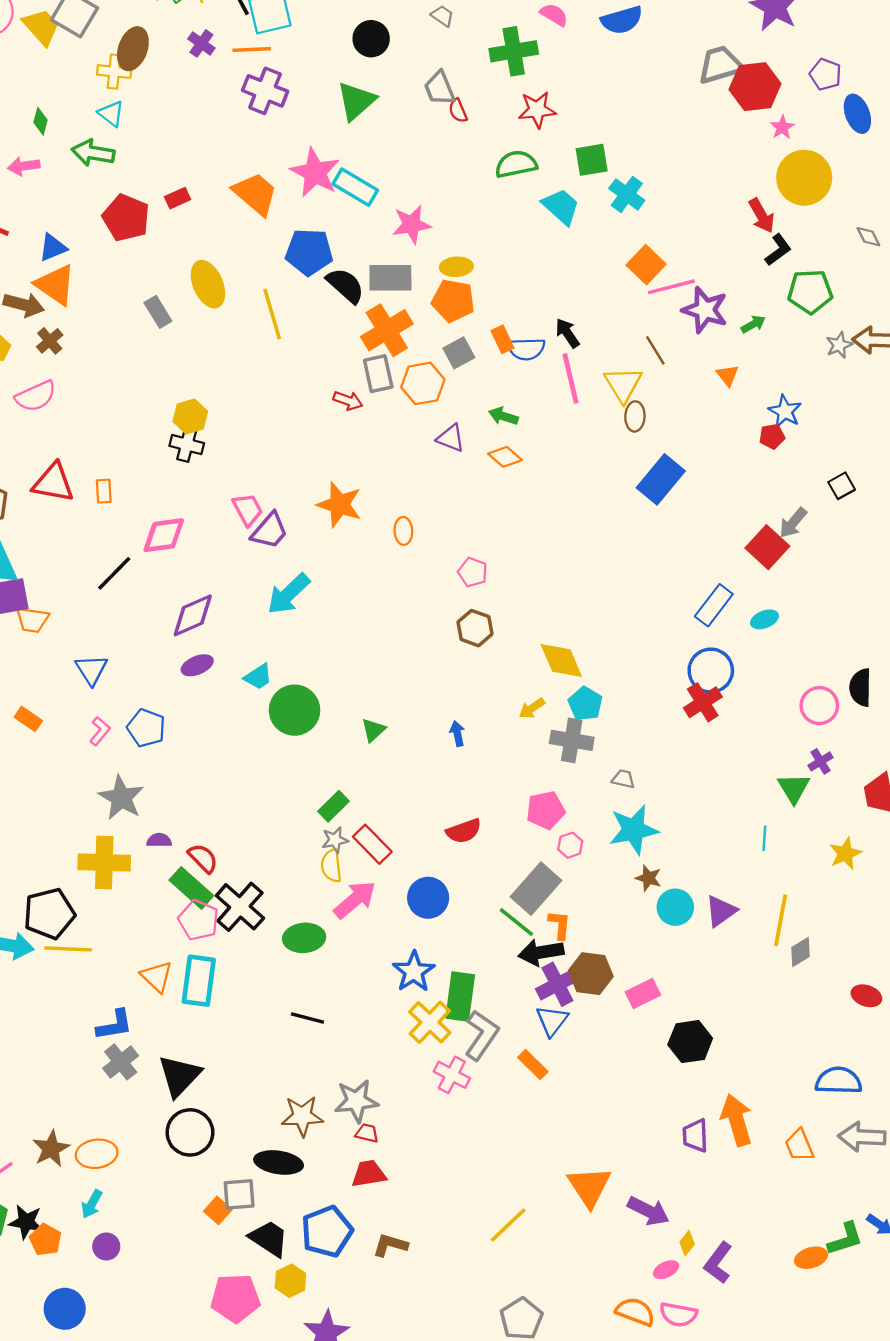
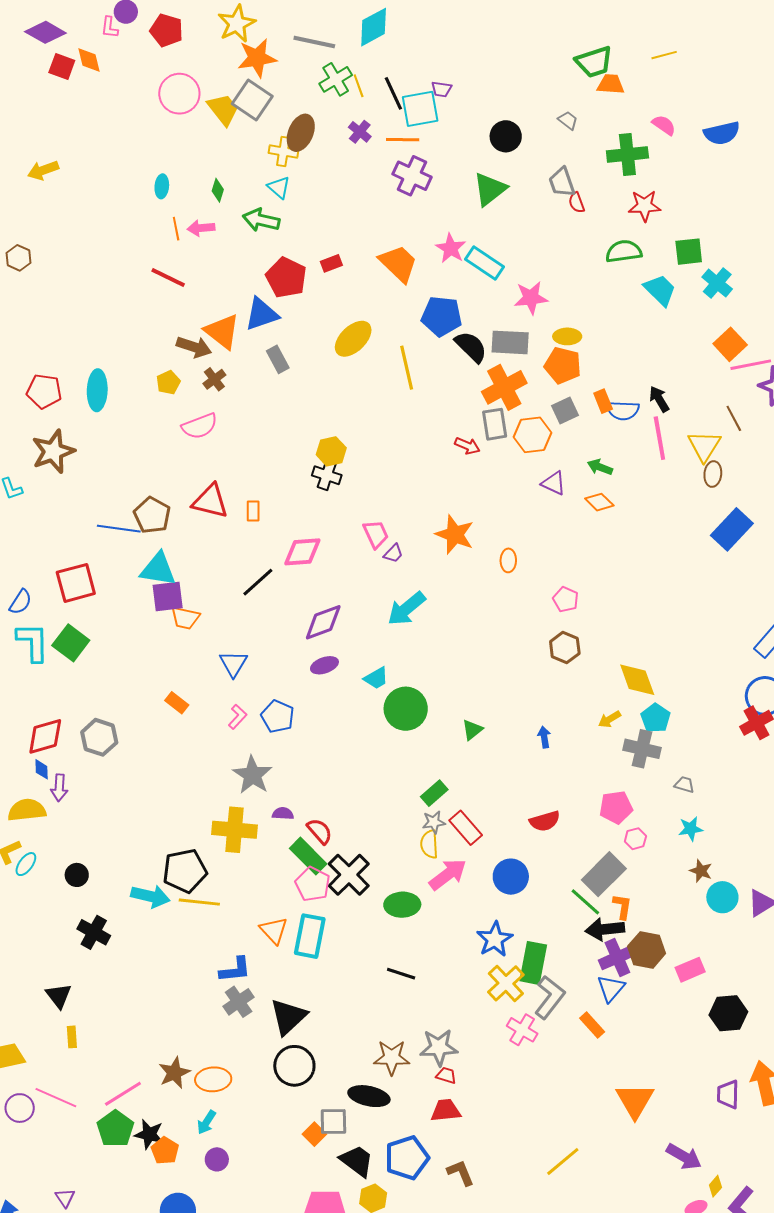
pink star: (315, 173) -> (451, 248), size x0.7
blue triangle: (53, 248) -> (262, 314), moved, size x1.4
yellow ellipse: (208, 284) -> (353, 339), turned 66
gray rectangle: (158, 312) -> (278, 359), moved
purple trapezoid: (270, 531) -> (393, 553), size x0.6
cyan star: (634, 830) -> (691, 829), size x0.6
orange triangle: (589, 1187) -> (635, 1101), moved
brown L-shape: (390, 1245) -> (461, 1173), turned 48

